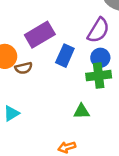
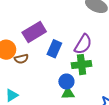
purple semicircle: (98, 30) -> (83, 44), moved
blue circle: (100, 58) -> (66, 82), moved

